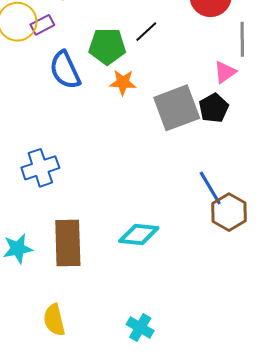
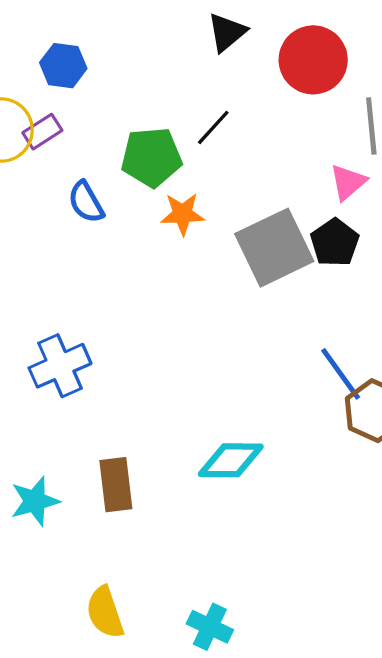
blue semicircle: (65, 70) -> (86, 202), size x0.7
brown rectangle: (68, 243) -> (116, 485), size x0.7
cyan cross: (140, 328) -> (210, 627), moved

